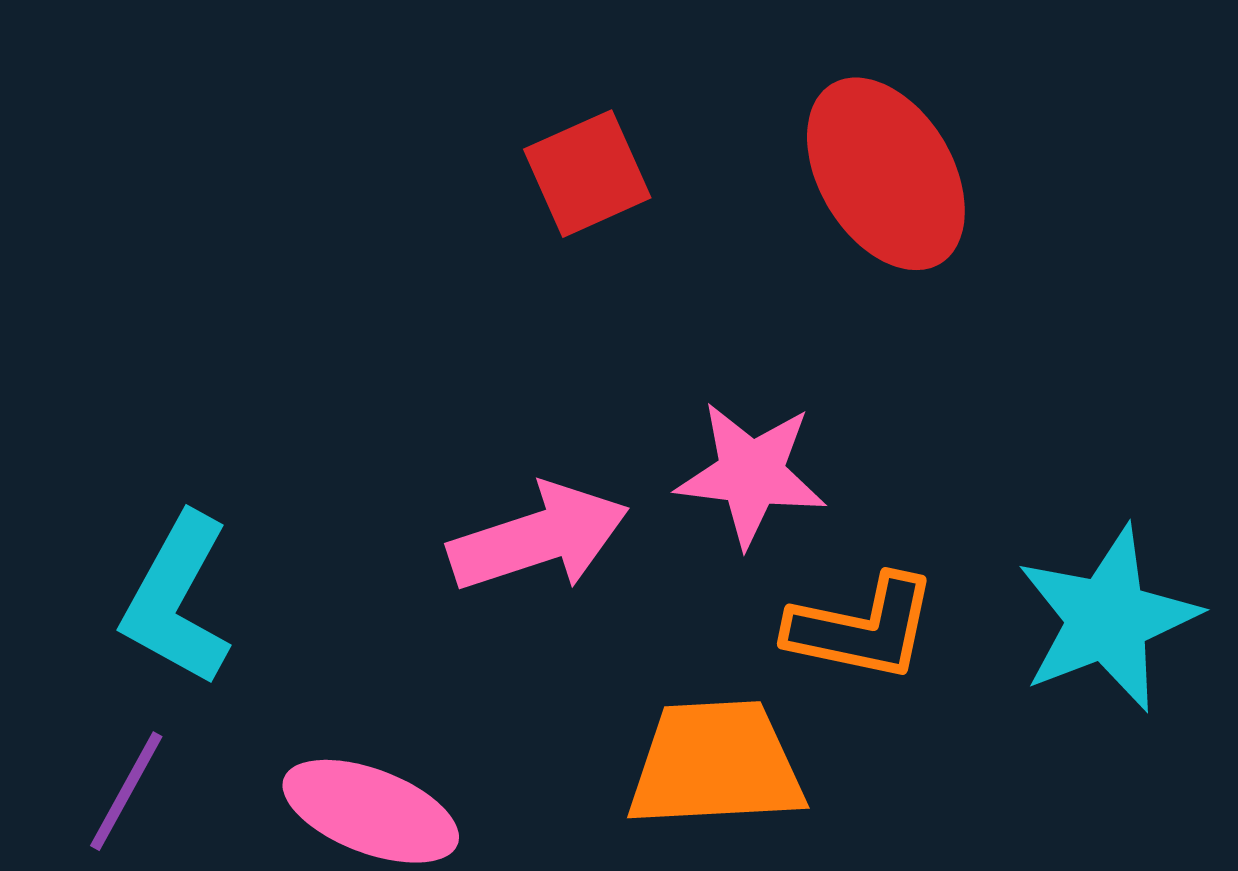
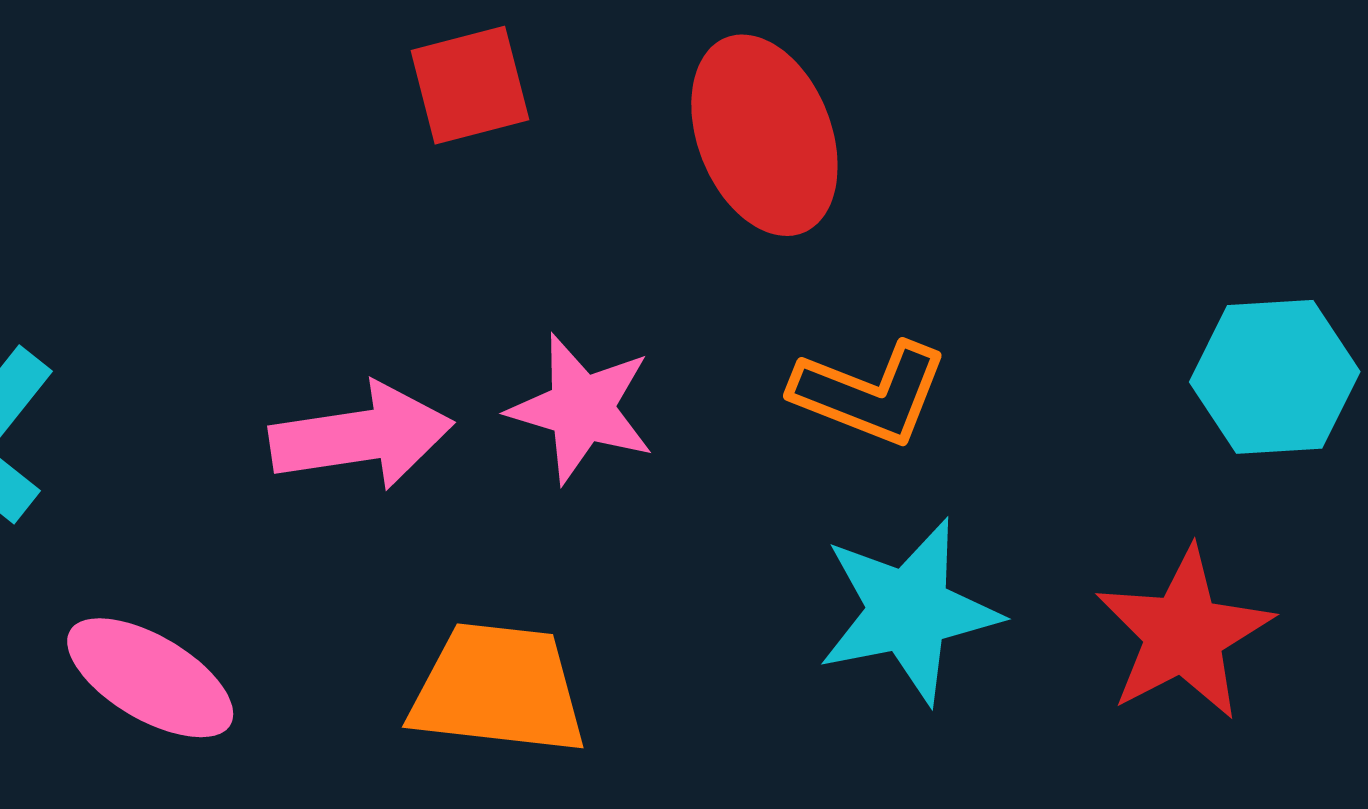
orange L-shape: (862, 628) -> (870, 393), moved

